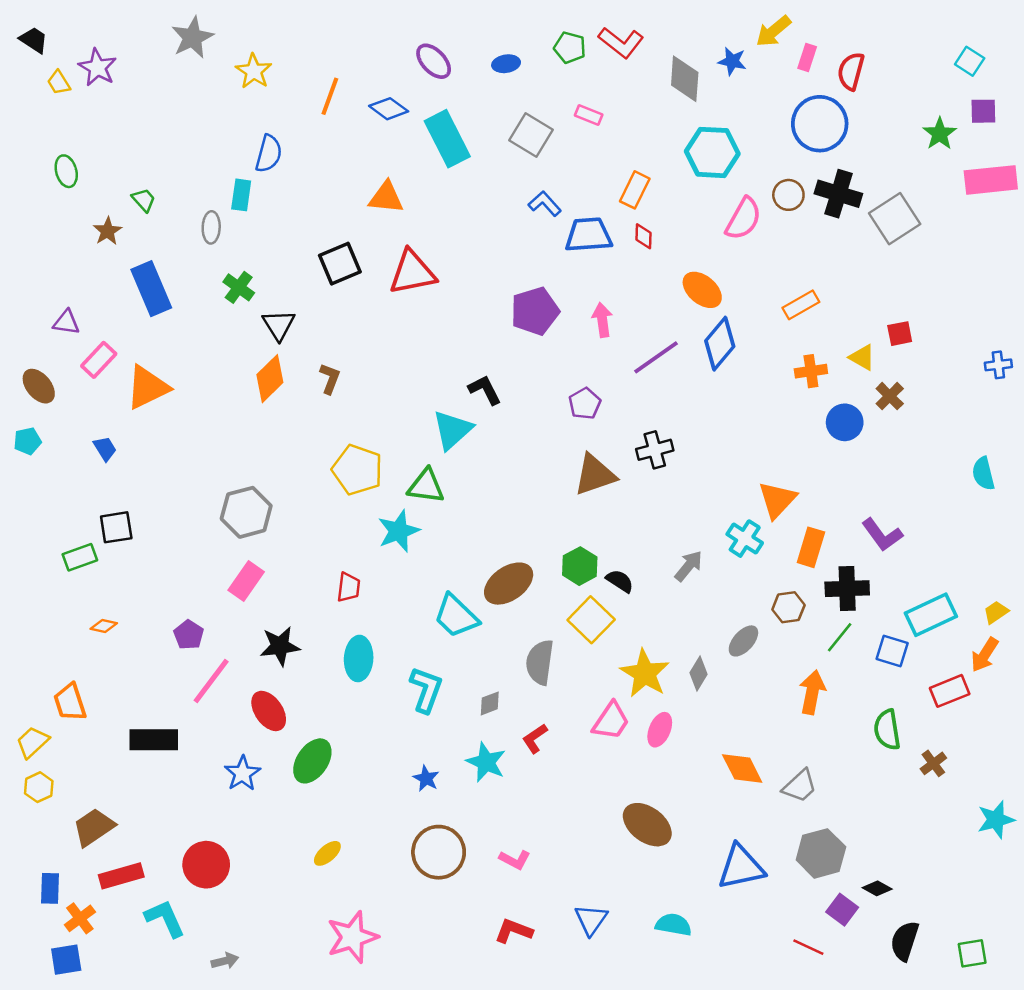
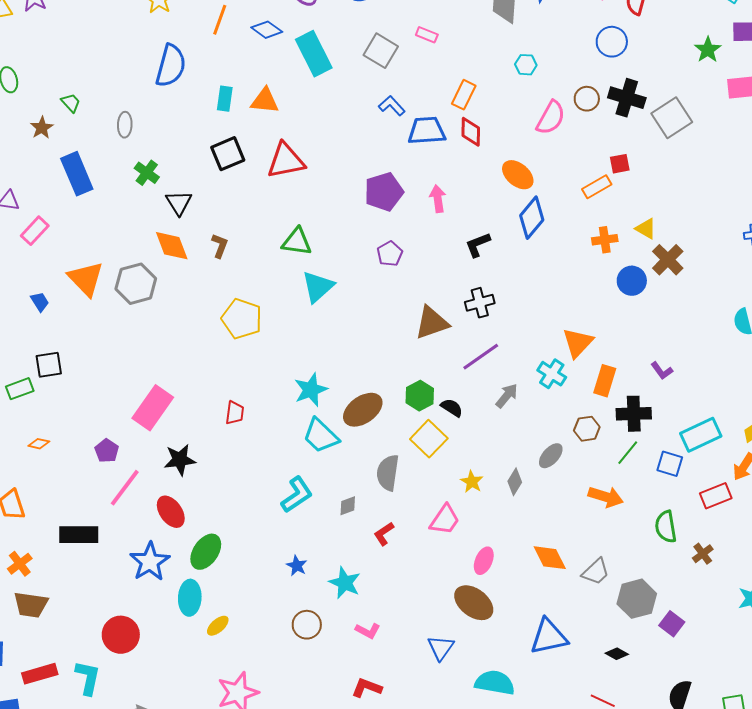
blue circle: (820, 124) -> (612, 42), size x0.7
cyan hexagon: (712, 152) -> (526, 65), size x0.5
blue semicircle: (269, 154) -> (171, 66), size x1.4
cyan rectangle: (241, 195) -> (225, 99), moved
red diamond: (643, 236) -> (471, 132), size x1.4
red square: (900, 334) -> (620, 164), moved
purple line: (656, 357) -> (481, 357), moved
orange diamond: (270, 379) -> (172, 246), turned -66
orange triangle: (147, 387) -> (86, 279), moved, turned -48
black L-shape: (485, 390) -> (478, 245), moved, turned -84
brown cross: (890, 396) -> (668, 260), size x1.4
purple pentagon: (585, 404) -> (390, 254), moved
green triangle: (426, 486) -> (297, 242), moved
gray hexagon: (246, 512) -> (136, 284), moved
cyan star: (399, 531) -> (311, 390), moved
purple L-shape: (882, 535) -> (662, 371), size x0.7
pink rectangle: (246, 581) -> (153, 408), size x1.4
cyan ellipse: (359, 658) -> (190, 598), moved
yellow star: (645, 673) -> (472, 482), size x0.6
cyan L-shape: (426, 690) -> (297, 495), turned 36
orange arrow: (812, 692) -> (606, 497), turned 96
pink ellipse: (660, 730) -> (484, 561), moved
cyan star: (486, 762) -> (345, 583), moved
blue star: (242, 773) -> (150, 562), size x1.4
brown trapezoid: (94, 827) -> (31, 605), turned -138
brown circle: (439, 852) -> (307, 625), size x0.7
gray hexagon: (821, 853) -> (637, 599), moved
red rectangle: (121, 876) -> (40, 674), moved
black diamond: (877, 888) -> (617, 654), moved
purple square: (842, 910) -> (672, 624), moved
orange cross: (80, 918) -> (20, 564), moved
cyan L-shape: (165, 918) -> (88, 678), turned 36
blue triangle: (591, 920) -> (441, 648), moved
cyan semicircle: (673, 925) -> (495, 683), size x1.4

